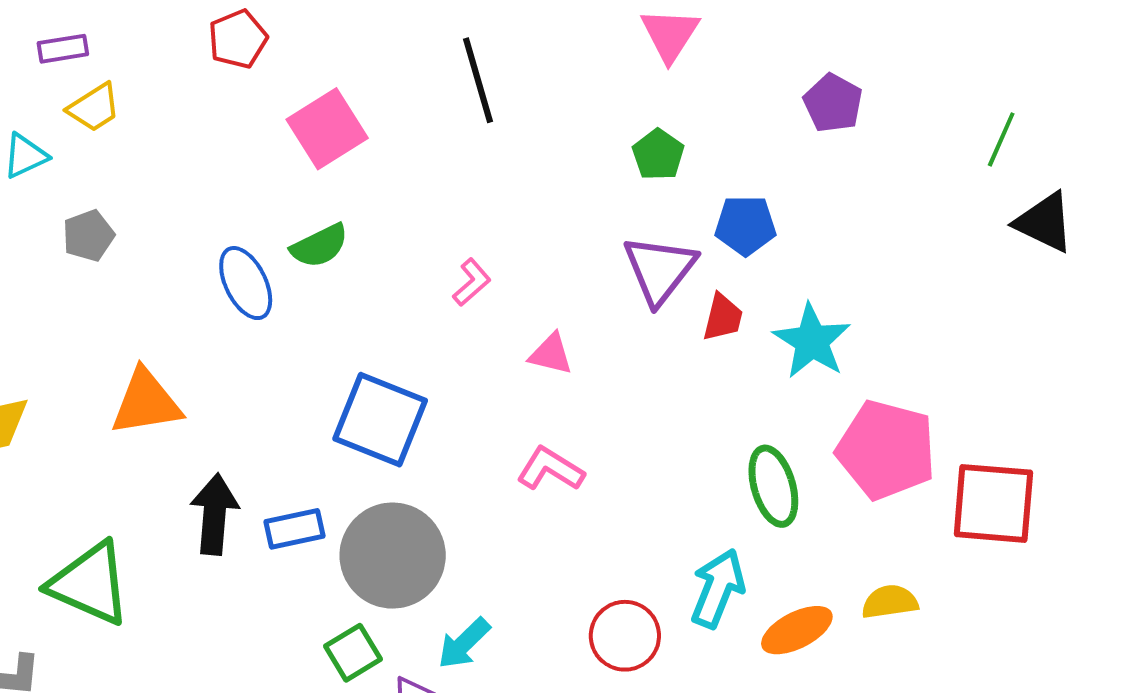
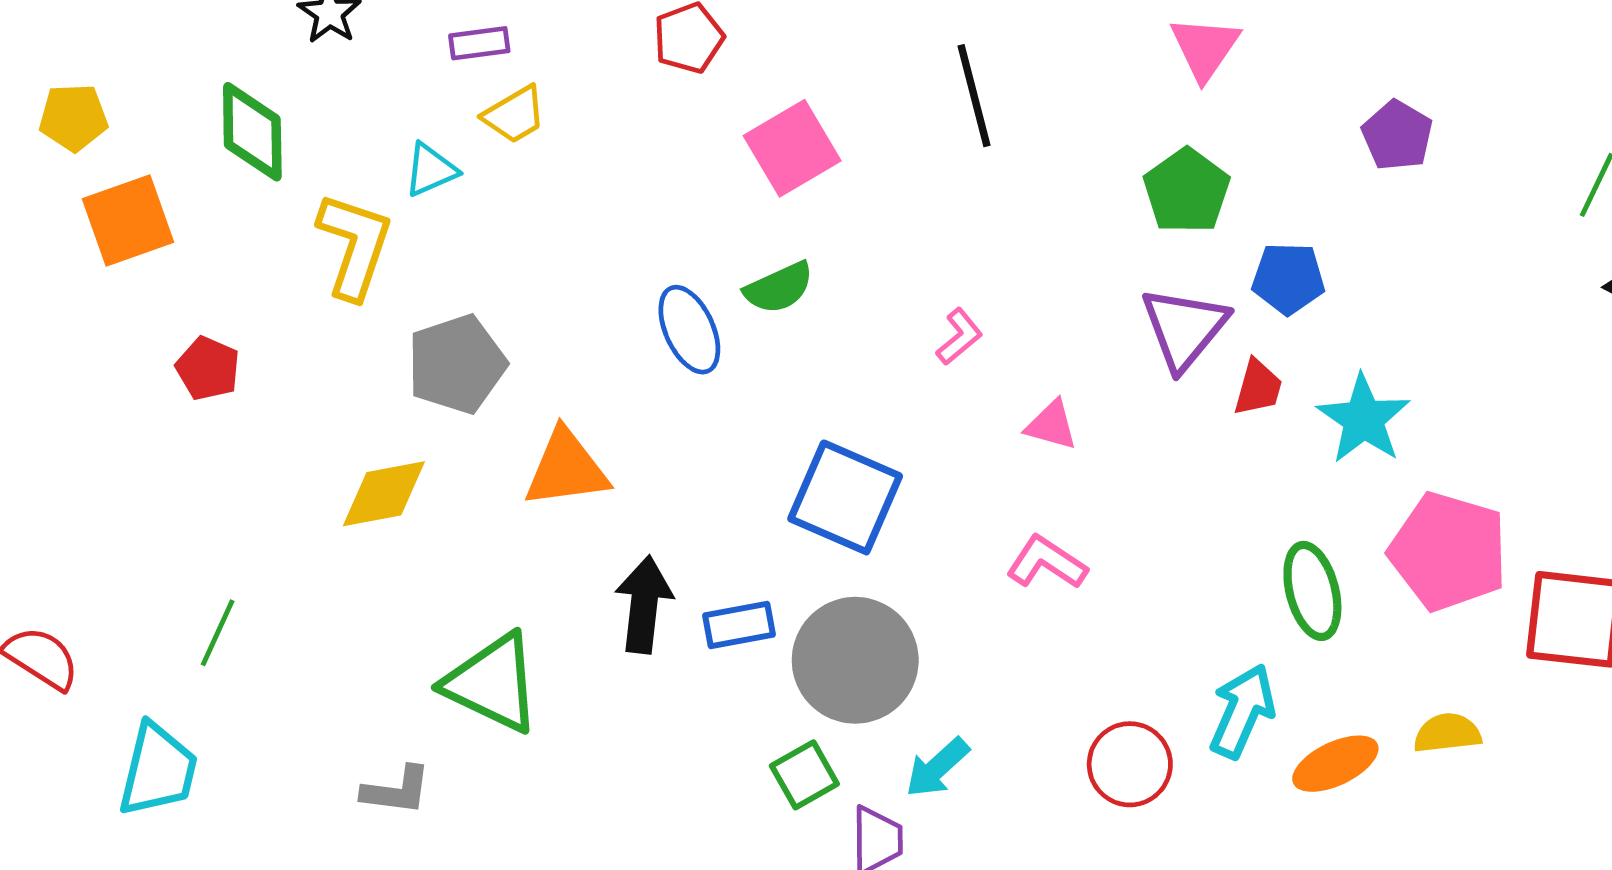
green pentagon: (658, 155) -> (1187, 191), size x1.4
gray pentagon: (88, 236) -> (457, 364), moved, size x1.6

